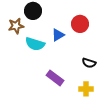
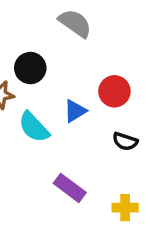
cyan semicircle: (35, 44) -> (34, 127), turned 30
black semicircle: (89, 63) -> (125, 141), moved

